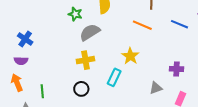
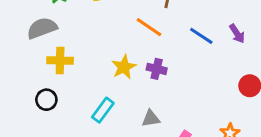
gray semicircle: (90, 32) -> (42, 28), moved
purple cross: (176, 69) -> (157, 69), moved
cyan rectangle: (114, 77) -> (103, 110), moved

